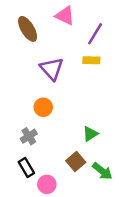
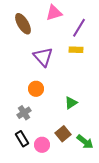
pink triangle: (65, 16) -> (54, 13), turned -42
green triangle: (90, 134) -> (71, 103), moved
pink circle: (47, 184) -> (42, 145), moved

